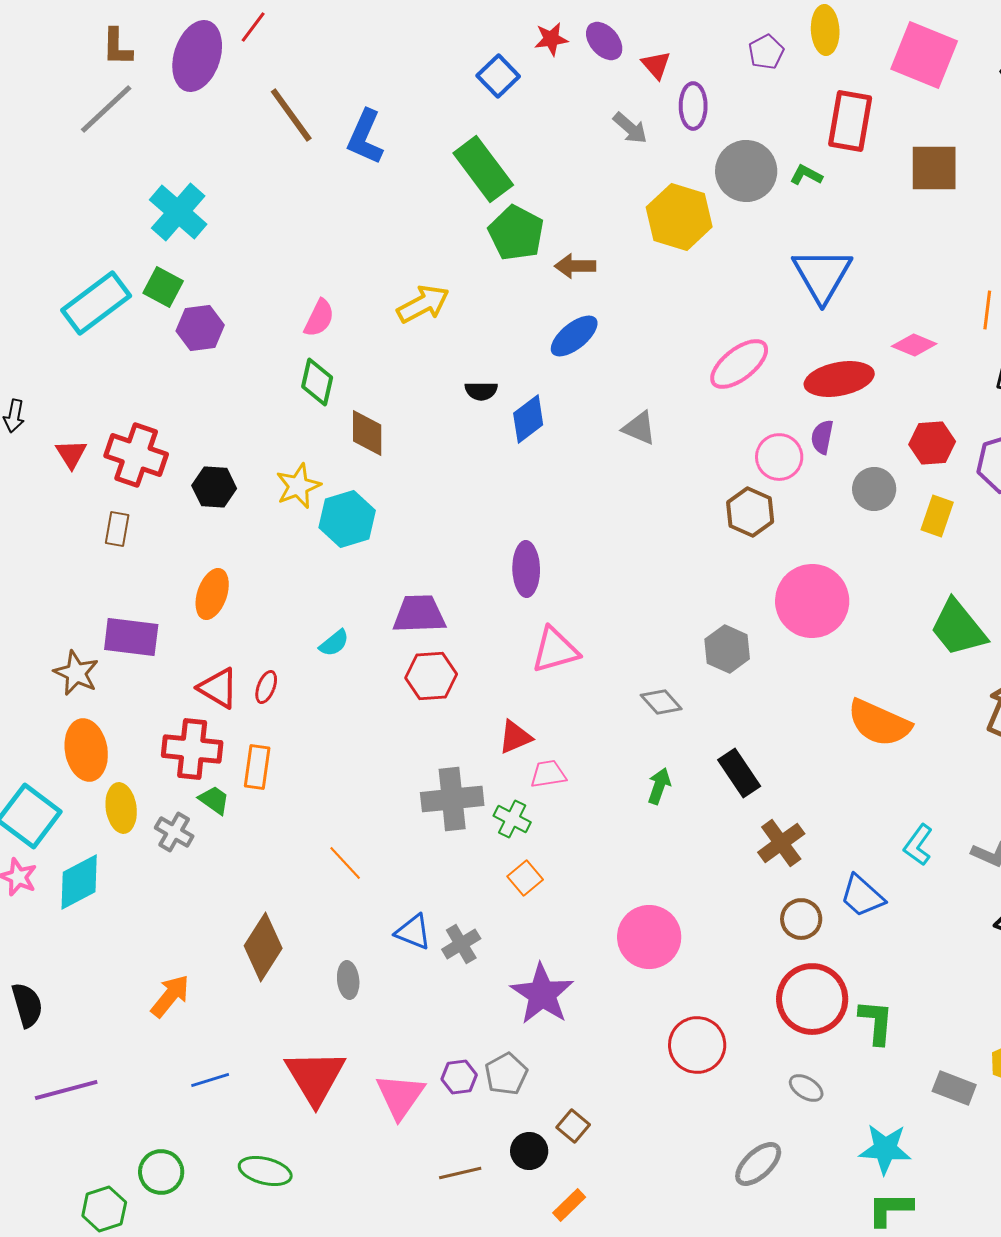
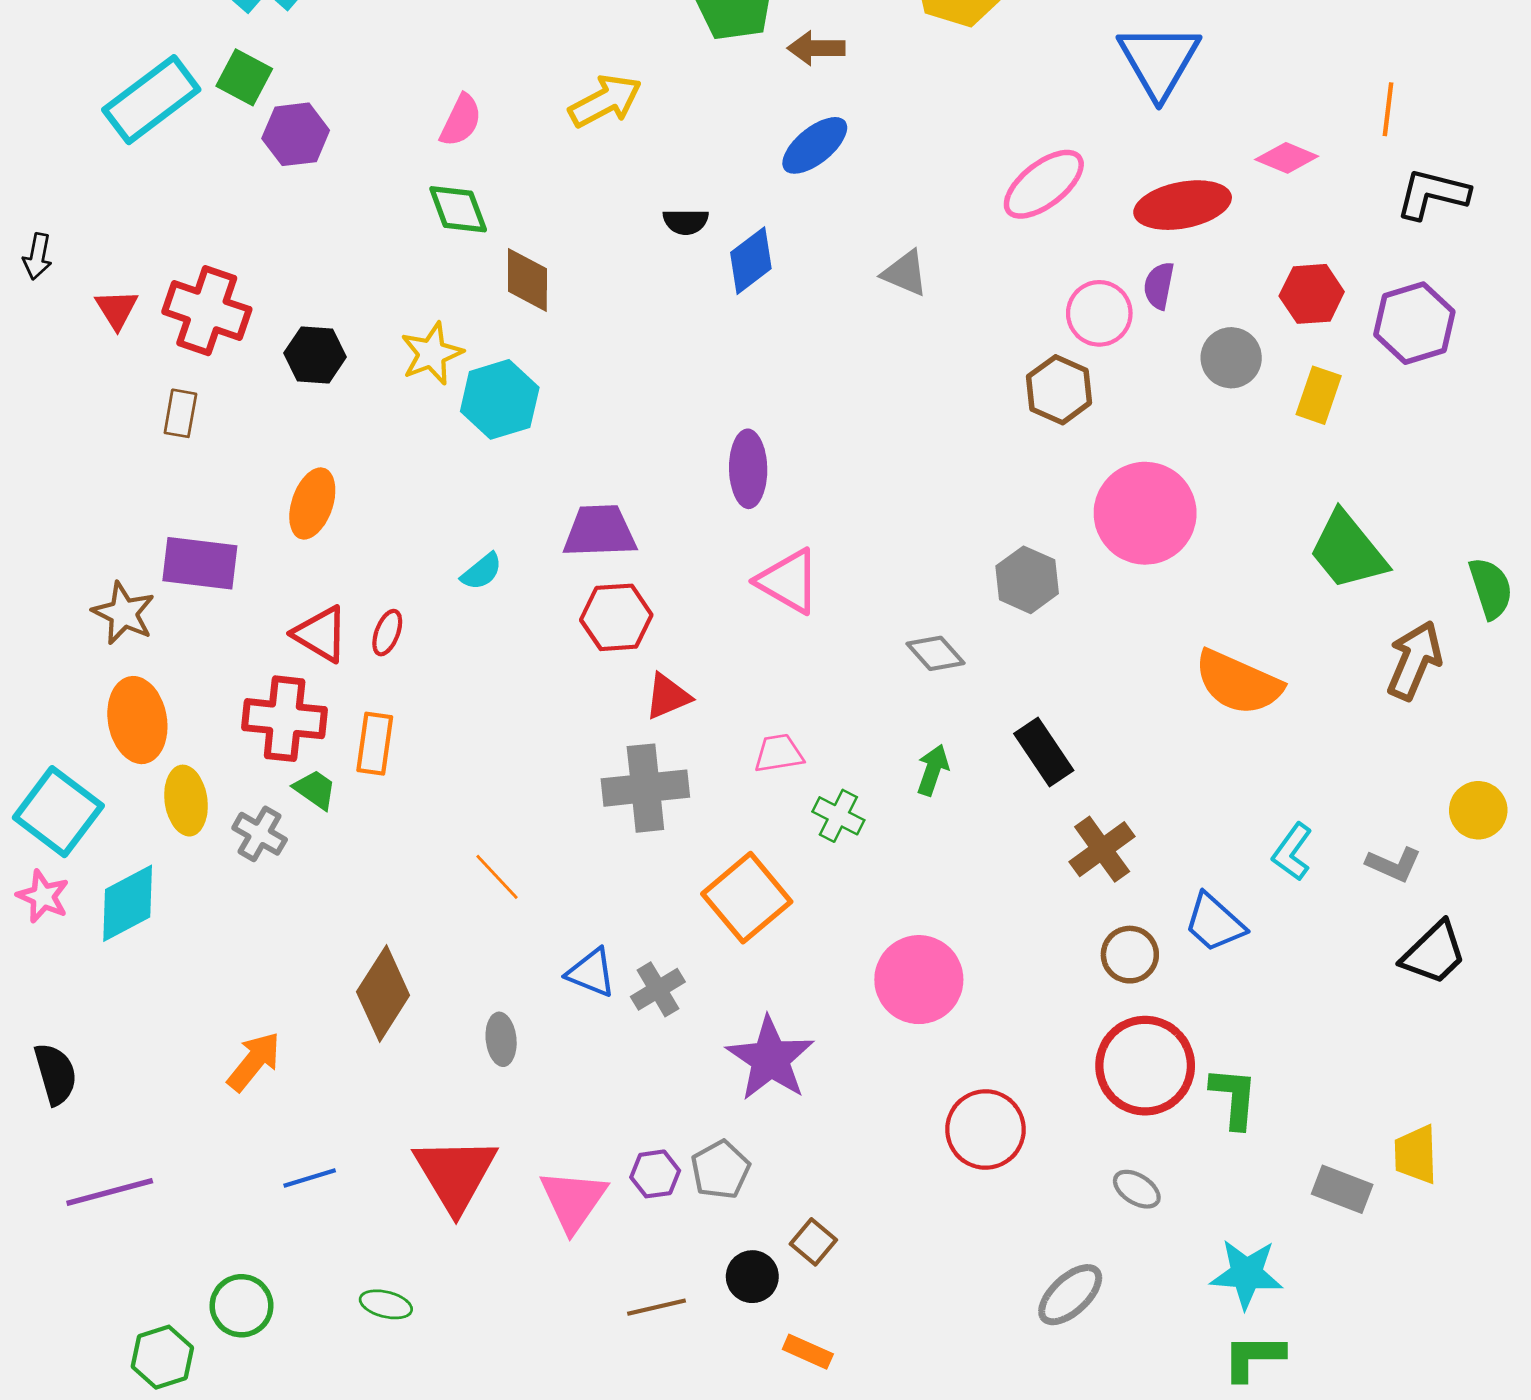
green diamond: (317, 382) -> (458, 209), turned -33
pink triangle: (555, 650) -> (788, 581), turned 46
red triangle: (515, 737) -> (668, 696), moved
green cross: (512, 819) -> (838, 816), moved
orange square: (525, 878) -> (747, 898), size x1.8
green ellipse: (265, 1171) -> (386, 1304), size x0.7
orange rectangle: (569, 1205) -> (808, 1352), turned 68

